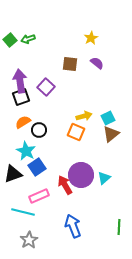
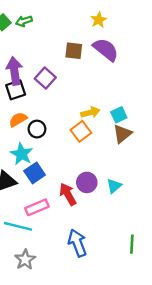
purple semicircle: (97, 63) -> (106, 50), size x1.6
orange square: (76, 132) -> (81, 131), turned 30
purple circle: (81, 175) -> (87, 182), size x0.7

